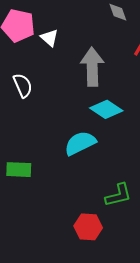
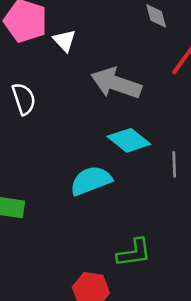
gray arrow: (92, 67) -> (116, 83), turned -75

